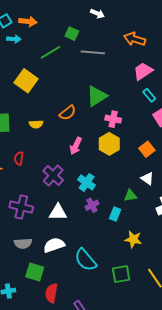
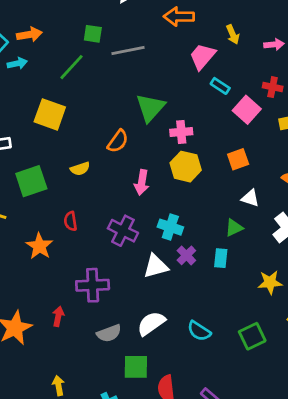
orange square: (147, 149) -> (238, 159), turned 35
white triangle: (58, 212) -> (156, 266), moved
yellow star: (133, 239) -> (270, 282), moved
cyan semicircle: (86, 260) -> (199, 331), size x0.7

